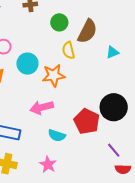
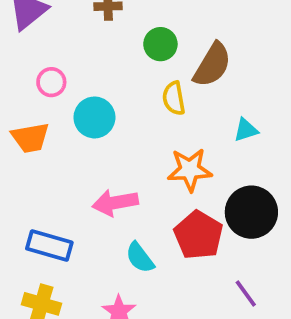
cyan triangle: (112, 52) -> (246, 130), moved
orange star: (54, 75) -> (190, 170), moved
cyan semicircle: (57, 135) -> (140, 258), turned 30

